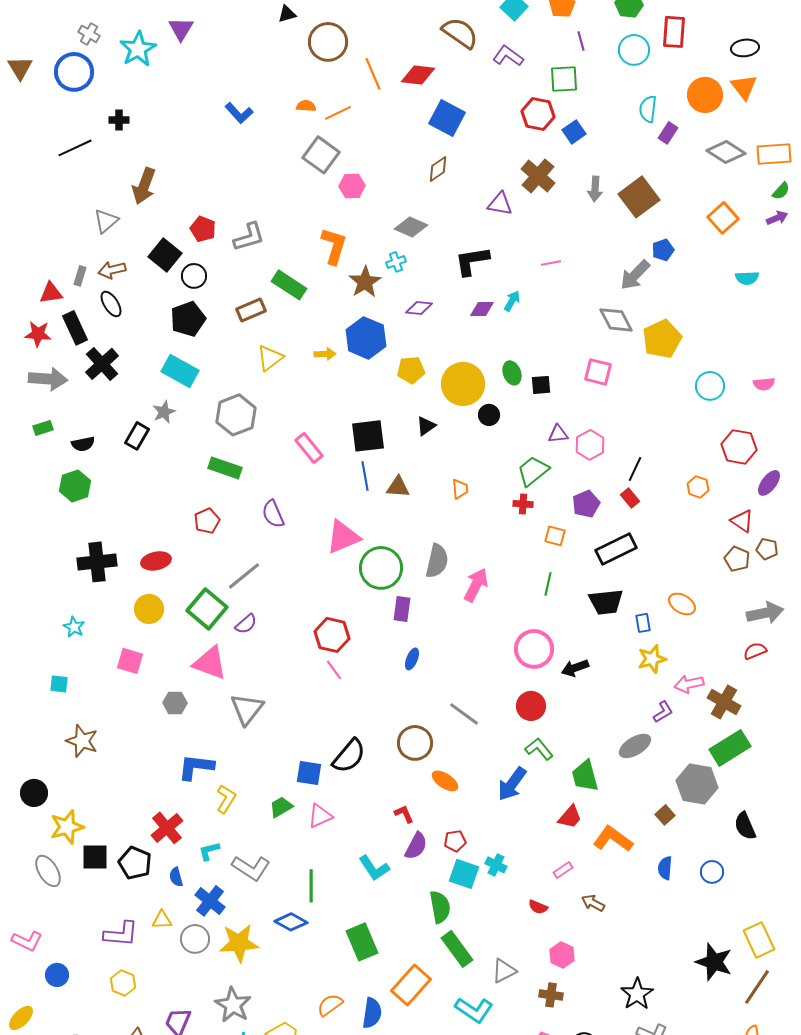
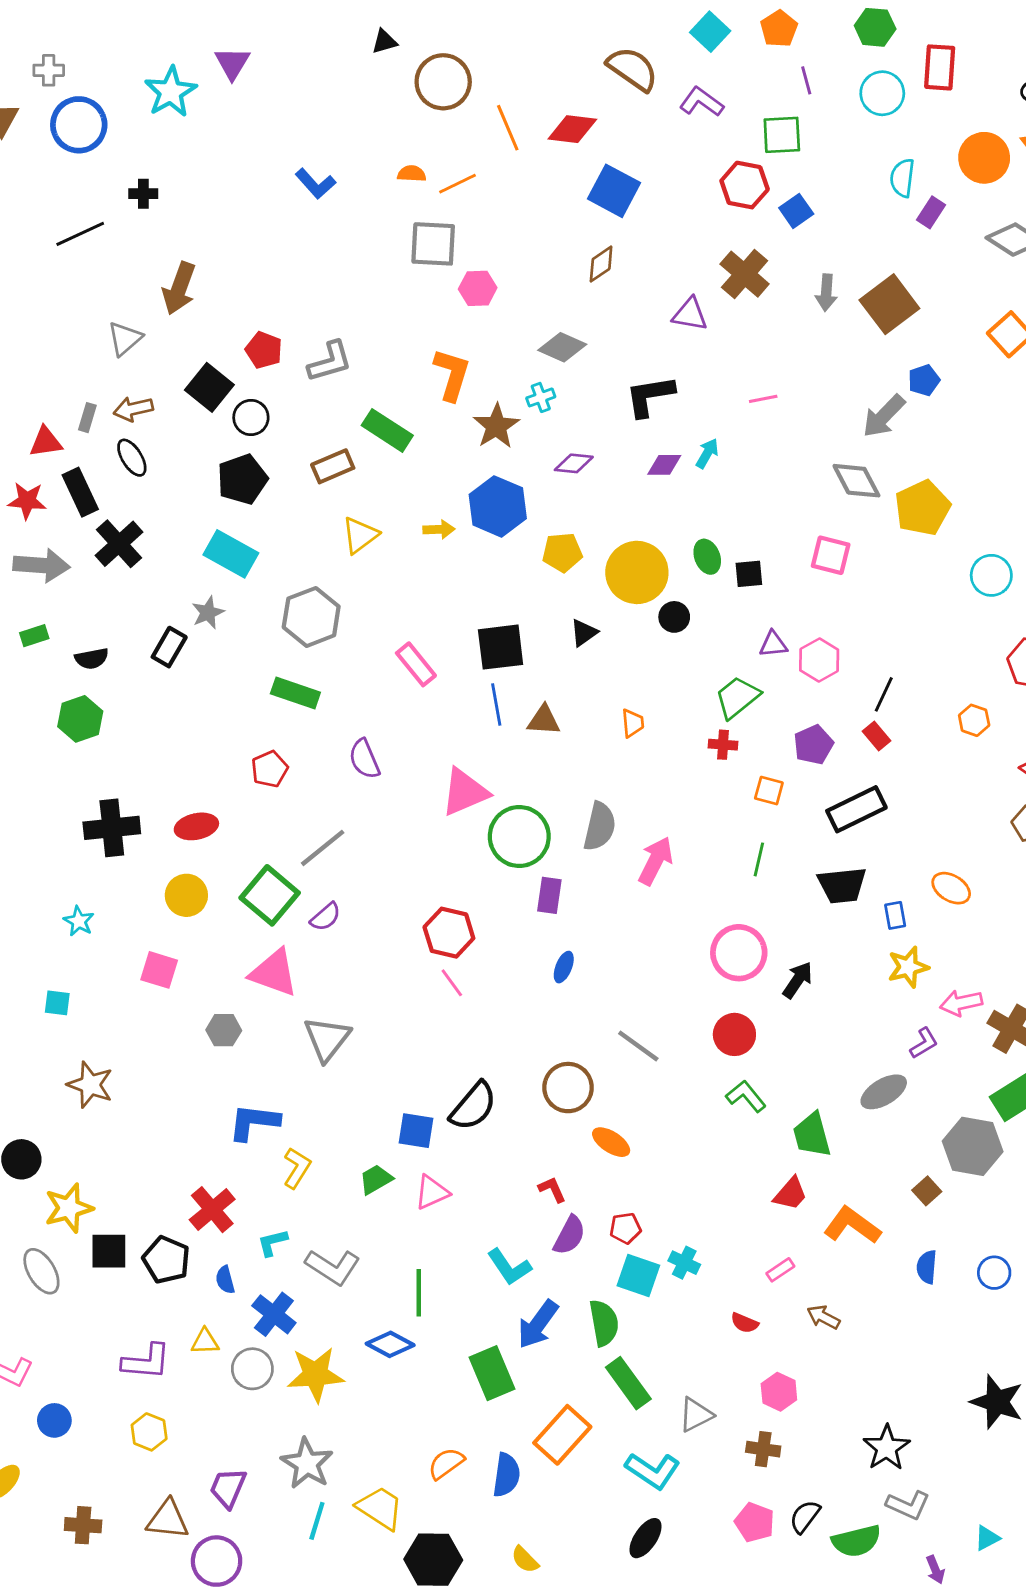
gray cross: (89, 34) -> (49, 70), moved, turned -30
gray square: (321, 155) -> (433, 244), turned -33
black arrow: (575, 668) -> (798, 980), turned 144
blue arrow: (512, 784) -> (538, 1324), moved

